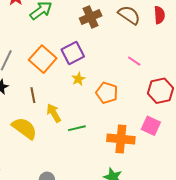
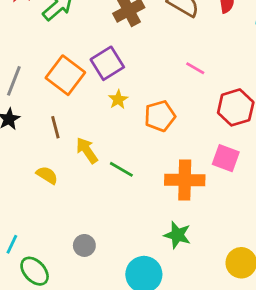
orange pentagon: (107, 93) -> (160, 116), turned -30
yellow semicircle: (24, 128) -> (47, 175), size x0.6
green line: (77, 128) -> (121, 169), turned 48

